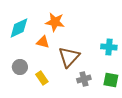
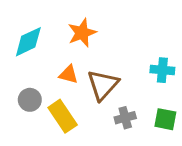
orange star: (55, 22) -> (82, 33), turned -30
orange triangle: (43, 42) -> (69, 74), moved
yellow rectangle: (42, 78) -> (63, 116), size x1.5

